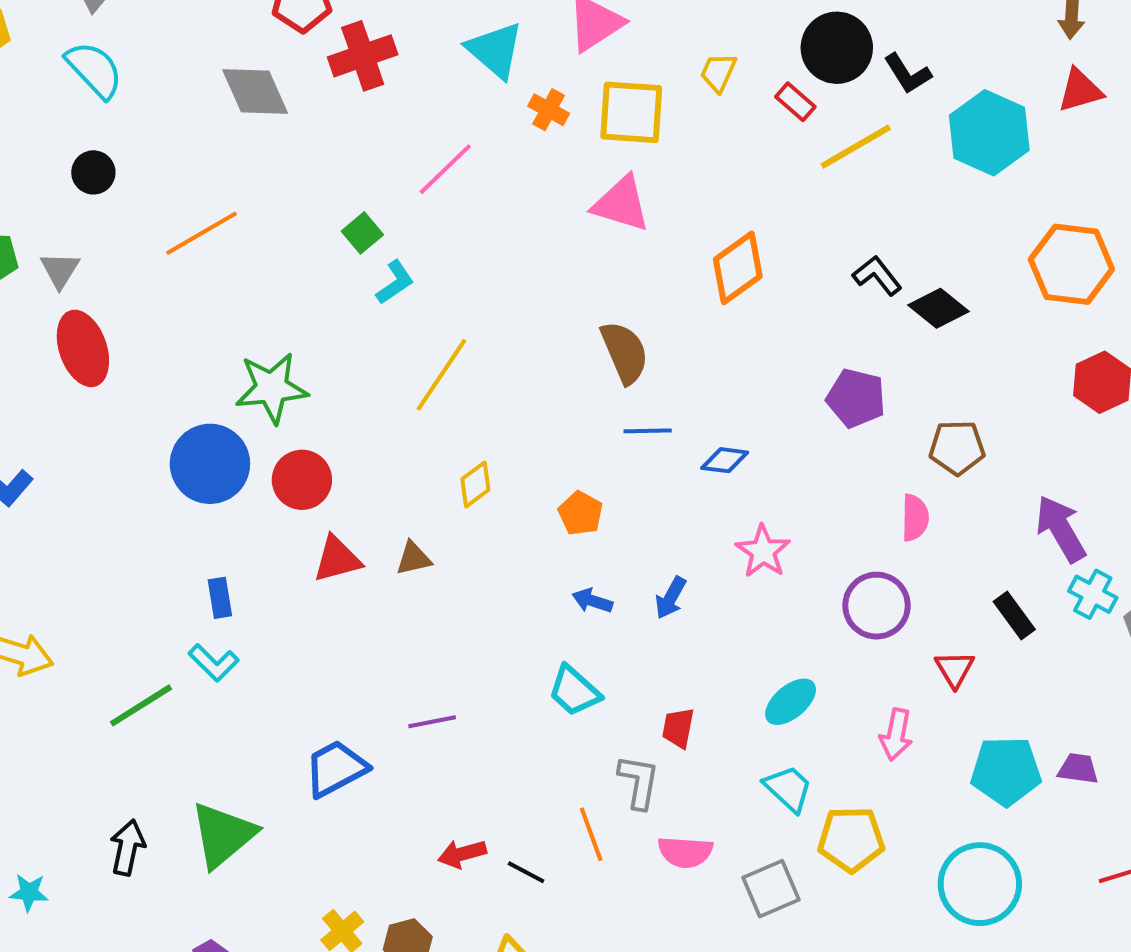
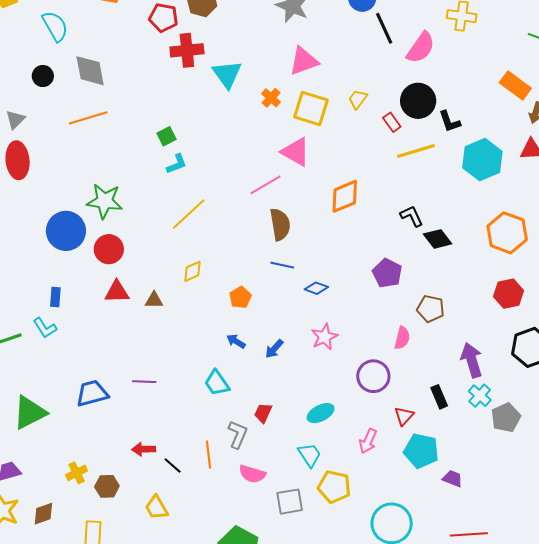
cyan triangle: (495, 50) -> (227, 74), moved
gray diamond: (255, 92) -> (90, 71), moved
pink line: (445, 169) -> (266, 185), moved
cyan pentagon: (1006, 771) -> (421, 451), moved

